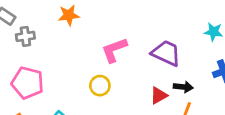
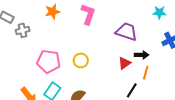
pink L-shape: (114, 50) -> (88, 14), moved, turned 135
pink pentagon: (28, 83) -> (49, 61), moved

